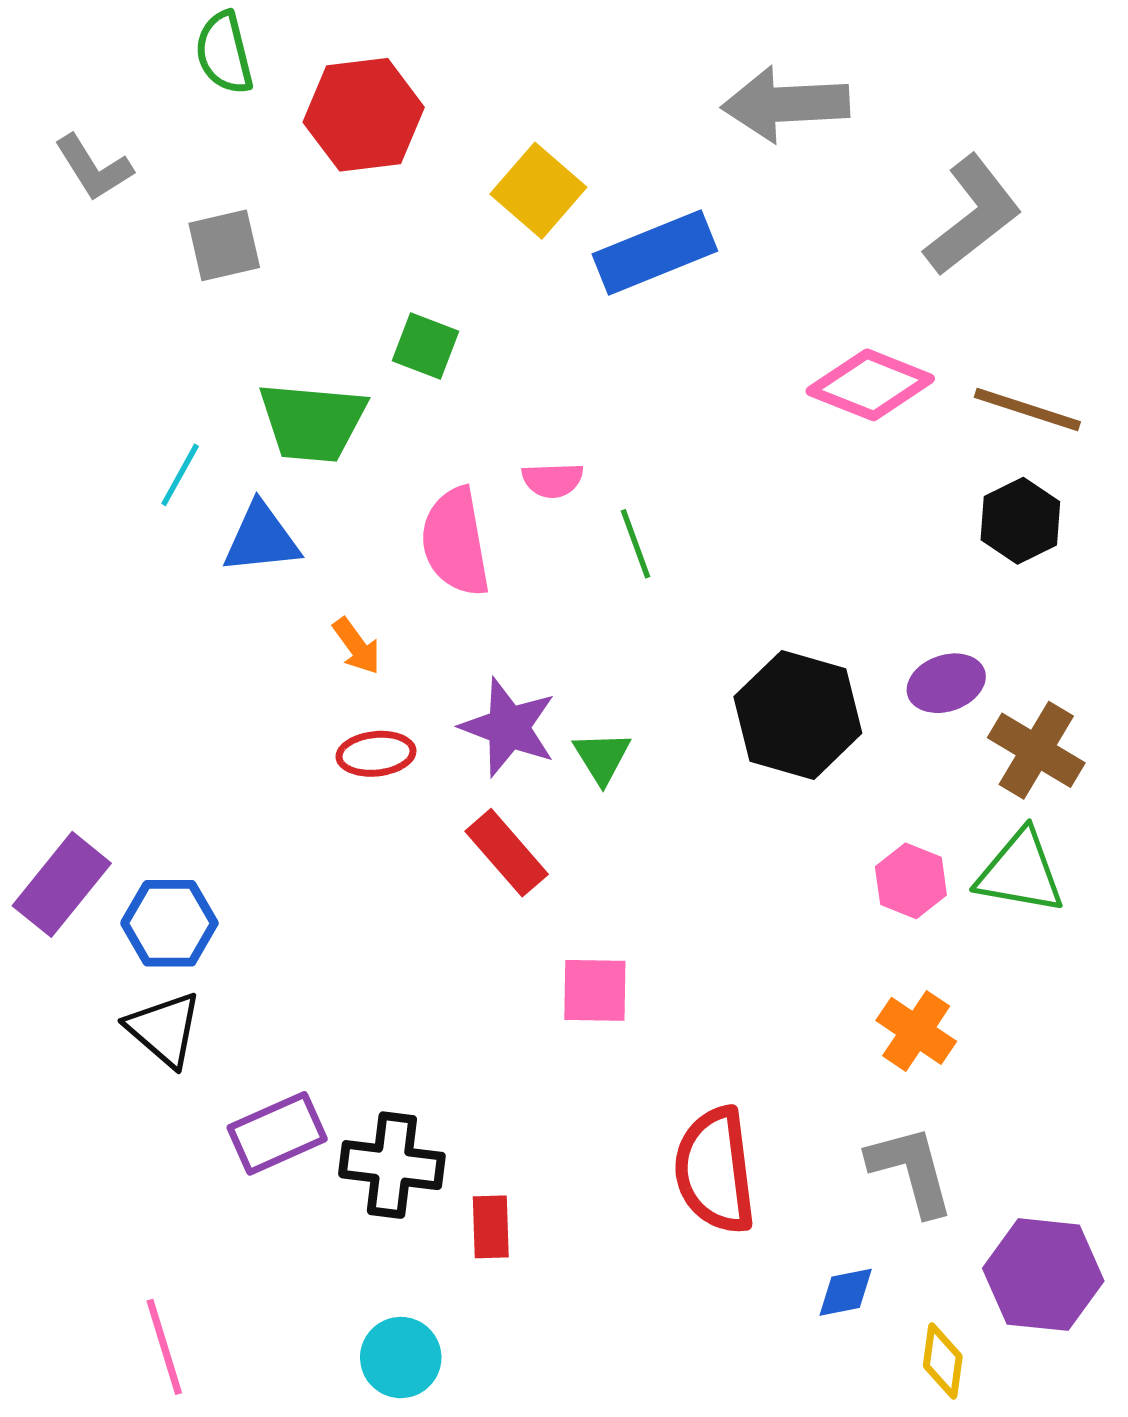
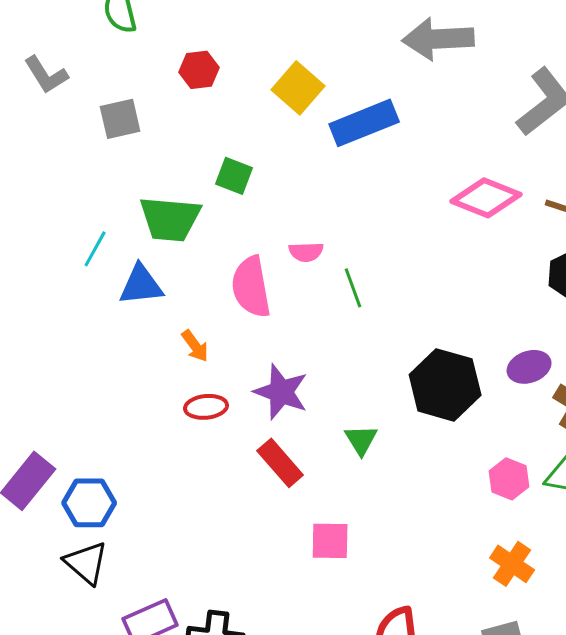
red hexagon: (364, 115) -> (199, 70), moved, size x0.6
green triangle: (602, 757) -> (361, 440), moved

